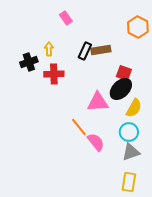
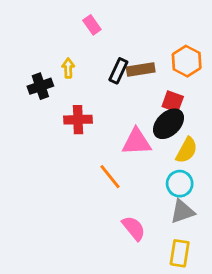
orange hexagon: (138, 27) -> (187, 61), moved
red cross: (54, 74) -> (78, 120), moved
pink semicircle: (96, 142) -> (134, 228), moved

